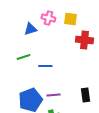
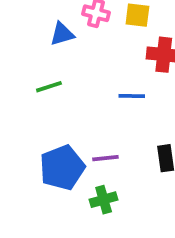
blue line: (45, 66) -> (132, 96), moved

